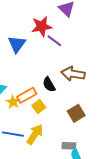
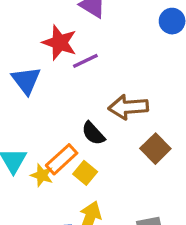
red star: (42, 26) -> (60, 43), turned -30
purple line: (54, 41) -> (85, 61), turned -49
brown square: (76, 113) -> (155, 149), moved

